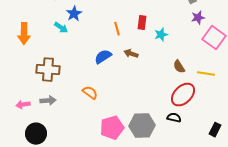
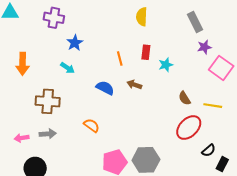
cyan arrow: (61, 28) -> (68, 68), moved
blue semicircle: (103, 57) -> (105, 88), turned 60
black semicircle: (174, 118) -> (209, 150), moved, turned 128

